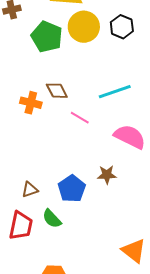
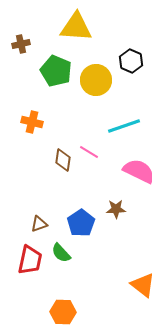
yellow circle: (84, 27) -> (96, 80), moved
brown diamond: (57, 91) -> (63, 160), moved, turned 35
orange cross: (31, 103) -> (32, 122), moved

